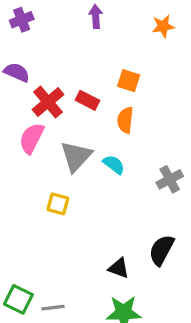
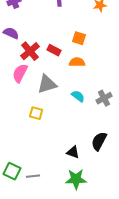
orange semicircle: (125, 120) -> (77, 62), turned 84
gray triangle: (76, 156) -> (47, 84), turned 30
cyan semicircle: (114, 164) -> (78, 96), moved

